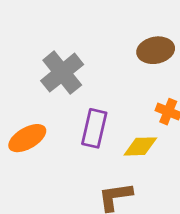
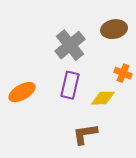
gray cross: (62, 73) -> (70, 45), moved

